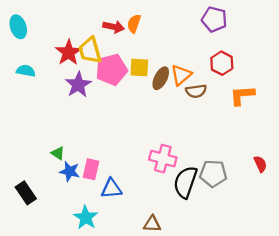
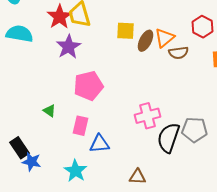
pink pentagon: (111, 70) -> (88, 86), moved
cyan semicircle: (26, 71) -> (19, 34), size x1.5
pink cross: (163, 159) -> (147, 116), turned -30
blue star: (70, 171) -> (31, 162), moved

